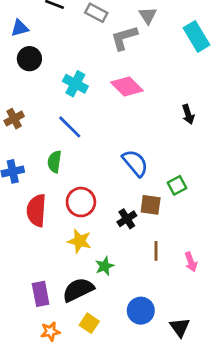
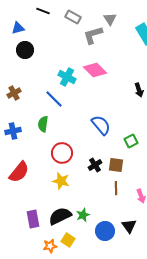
cyan cross: (75, 84) -> (67, 77), moved
brown square: (151, 205) -> (116, 165), moved
red semicircle: (36, 210) -> (19, 172), moved, turned -145
green star: (105, 266) -> (83, 215), moved
black triangle: (180, 327) -> (129, 226), moved
orange star: (50, 332) -> (50, 246), moved

